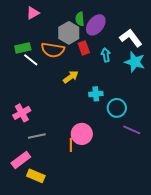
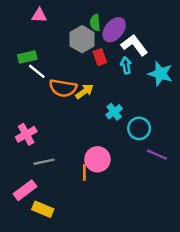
pink triangle: (33, 13) -> (39, 15), turned 32
white L-shape: (131, 38) -> (134, 45), moved
orange semicircle: (53, 50) -> (63, 88), moved
cyan cross: (96, 94) -> (114, 112), turned -32

